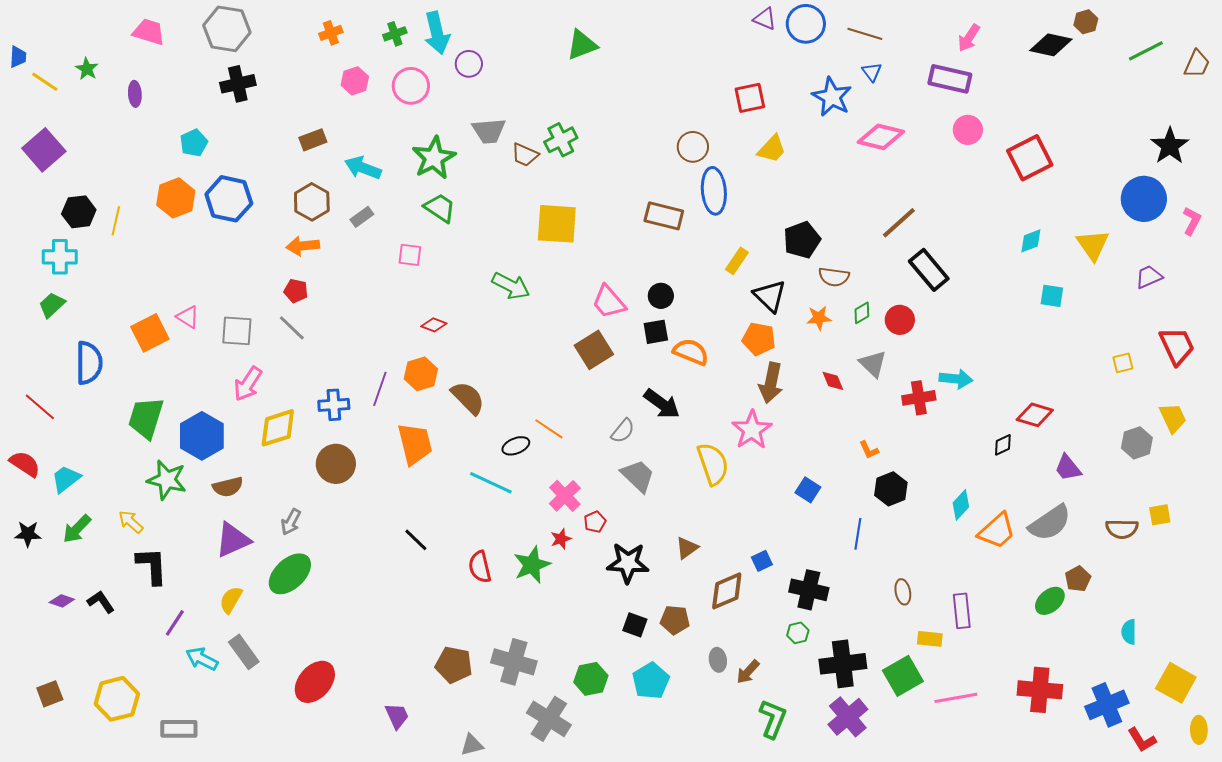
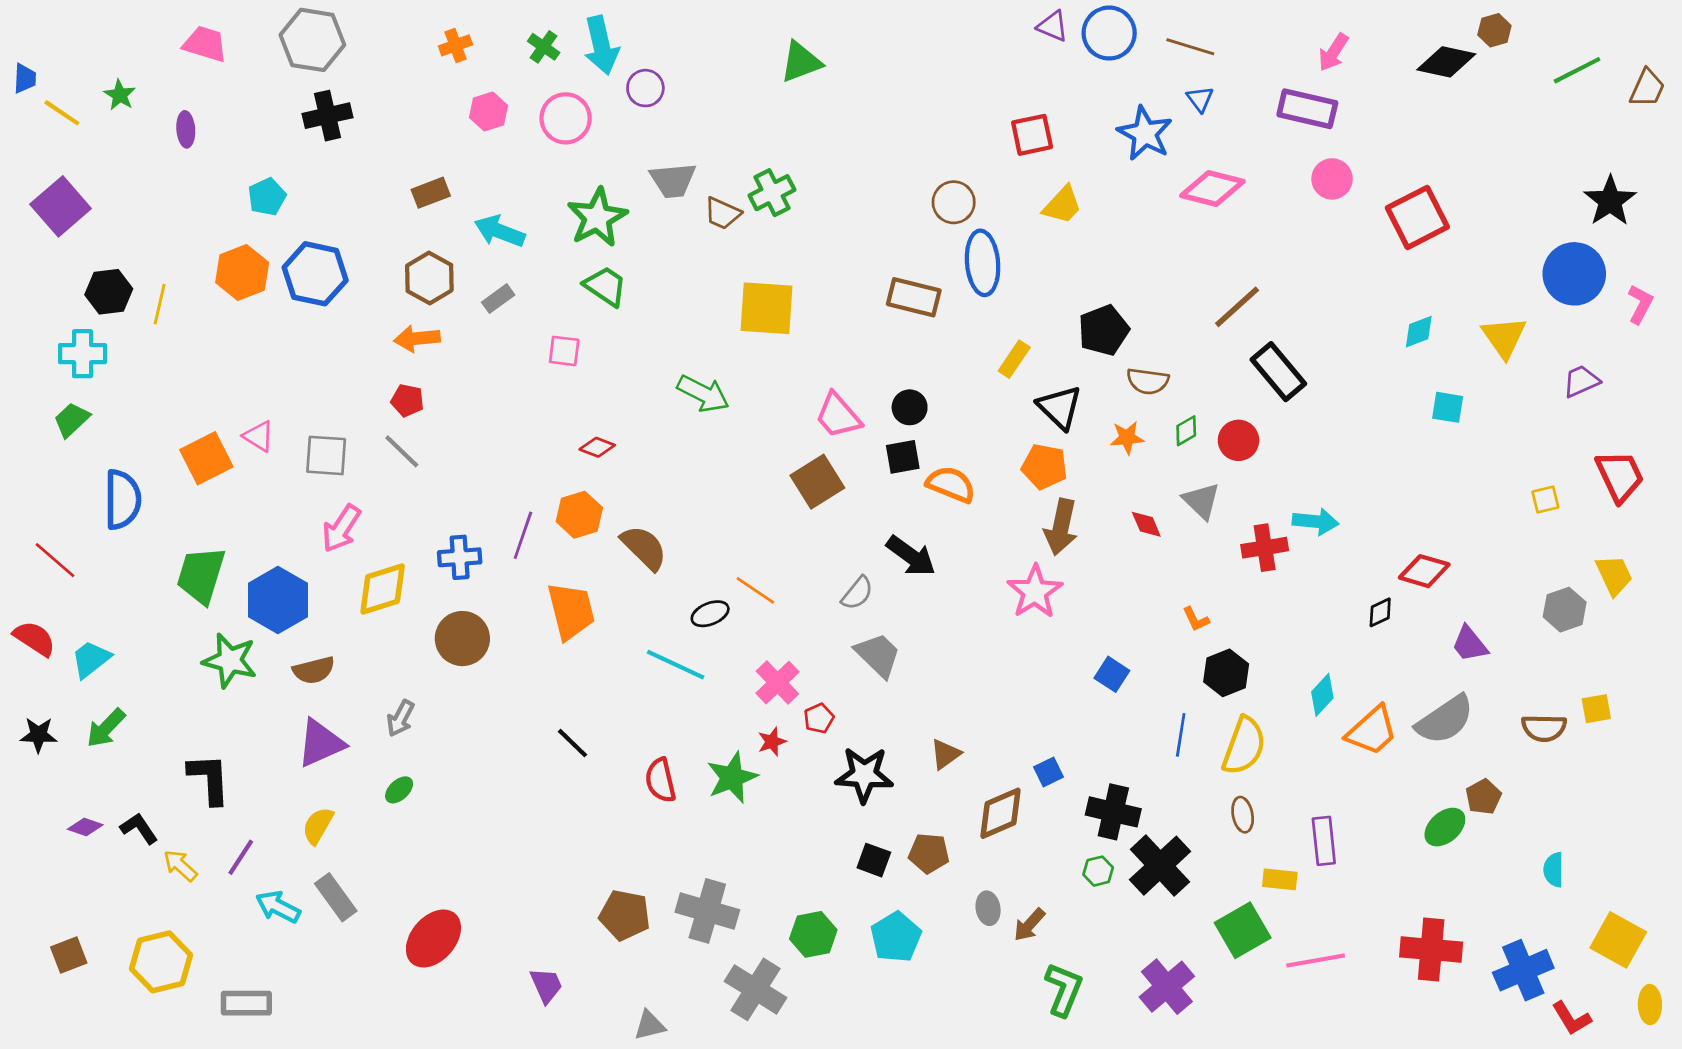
green cross: (395, 34) -> (544, 47), turned -35
yellow semicircle: (713, 464) -> (1244, 746), moved, turned 39
yellow arrow: (131, 522) -> (180, 866), moved
green ellipse: (290, 574) -> (399, 790), size x0.5
black cross: (843, 664) -> (1160, 866), moved, turned -36

